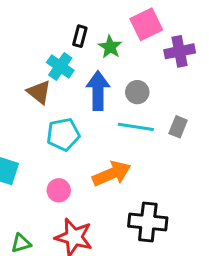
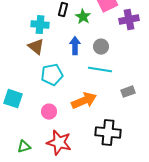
cyan cross: (60, 66) -> (40, 25), moved, turned -30
blue arrow: (98, 91) -> (75, 46), size x0.7
gray rectangle: (178, 127) -> (128, 92), moved, turned 48

